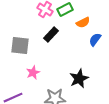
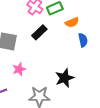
blue semicircle: (95, 40) -> (83, 40), turned 128

